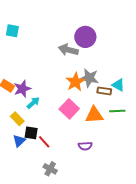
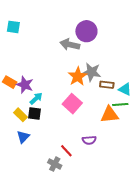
cyan triangle: (118, 85) -> (125, 89), moved
purple star: (22, 89) -> (25, 85), turned -30
orange triangle: (94, 115) -> (110, 115), moved
black square: (31, 133) -> (34, 113), moved
red line: (44, 142) -> (66, 151), moved

